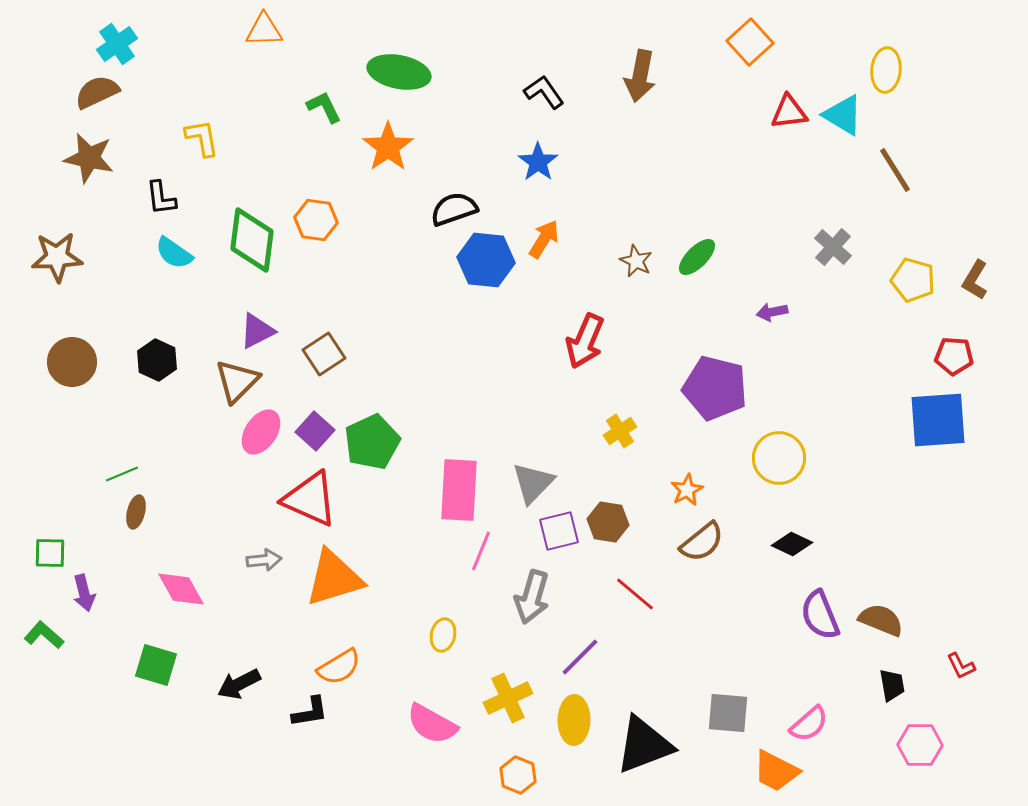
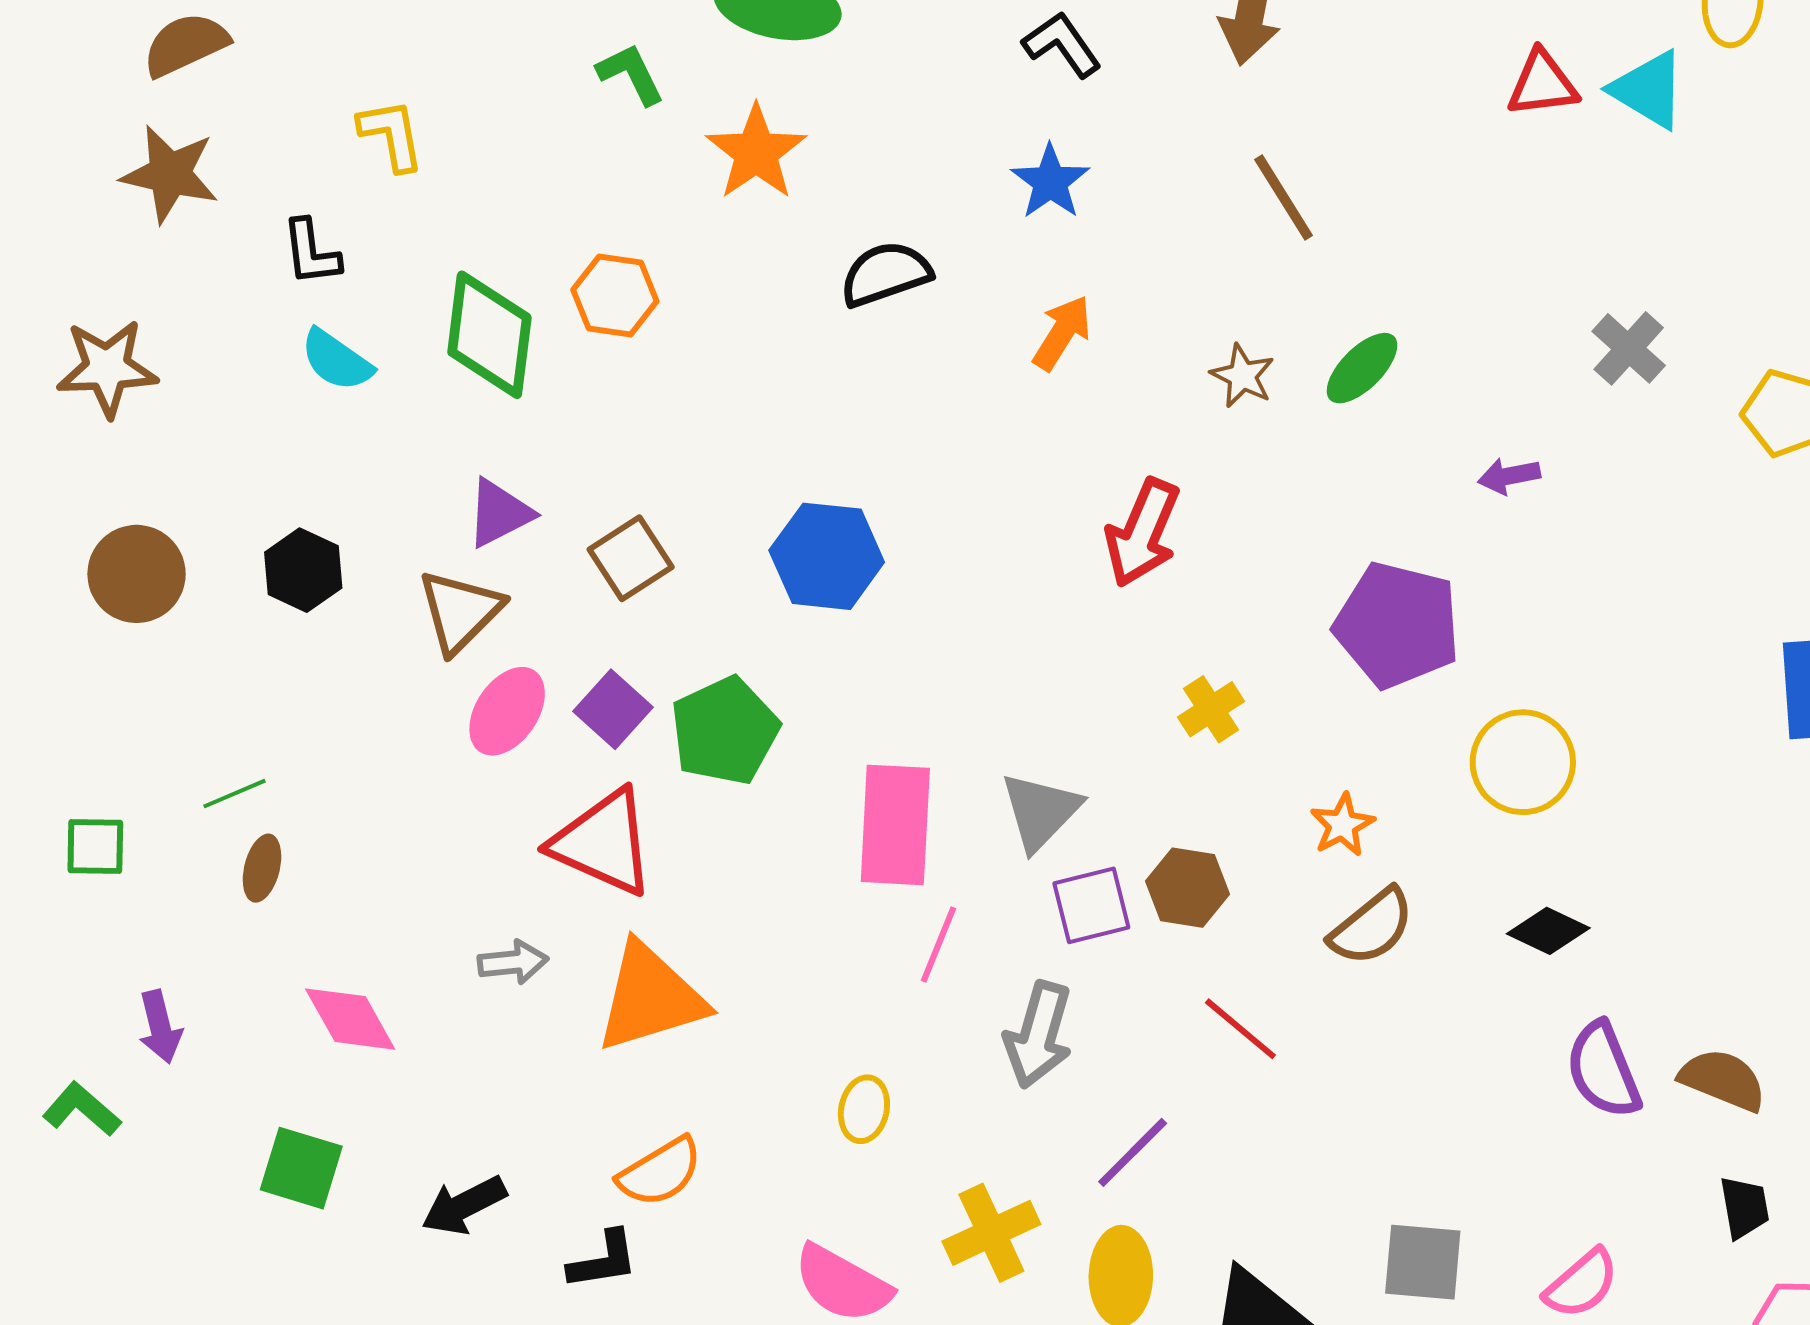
brown line: (895, 170) -> (1284, 197), moved
blue hexagon: (486, 260) -> (827, 556), moved
green square: (50, 553) -> (95, 847), moved

